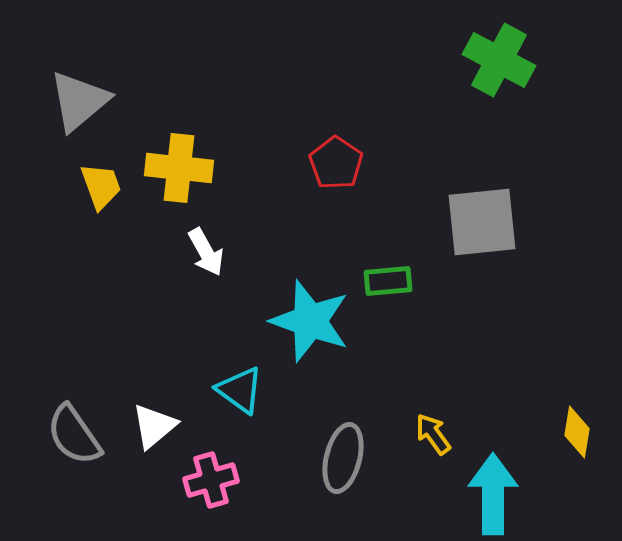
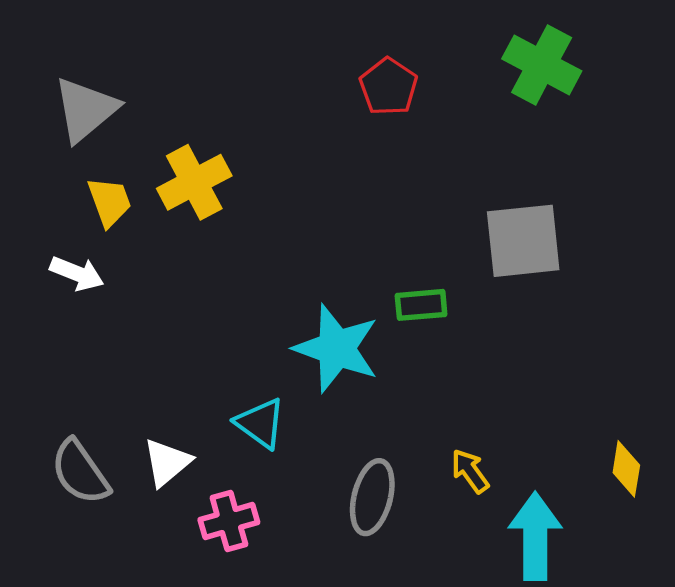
red pentagon: (336, 163) -> (389, 87), moved
yellow cross: (179, 168) -> (194, 182), turned -34
white arrow: (206, 252) -> (77, 273), moved, turned -39

